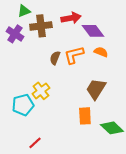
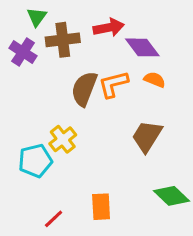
green triangle: (24, 11) -> (37, 17), turned -32
brown semicircle: (55, 58) -> (84, 89), size x1.6
orange rectangle: (85, 116) -> (101, 207), moved

